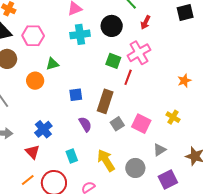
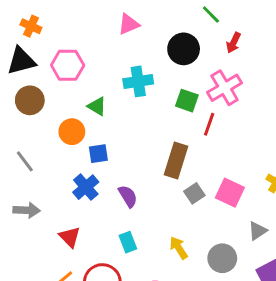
cyan cross: (80, 34) -> (138, 81), moved
green triangle: (52, 64) -> (97, 106), turned 48
blue square: (76, 95) -> (98, 154), moved
purple semicircle: (85, 124) -> (128, 196), moved
blue cross: (43, 129) -> (86, 187), moved
yellow arrow: (106, 160) -> (179, 248), size x0.7

